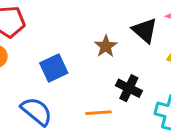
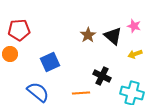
brown star: (106, 46) -> (88, 35), moved

